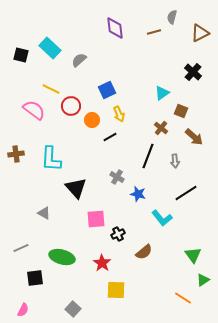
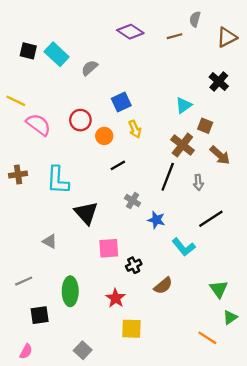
purple diamond: (115, 28) -> (130, 32), turned -50
black square: (21, 55) -> (28, 51), moved
yellow line: (51, 89) -> (16, 101), moved
brown cross: (161, 128) -> (182, 145), size x1.5
black line: (110, 137) -> (118, 165), moved
green ellipse: (62, 257) -> (70, 291), turned 75

